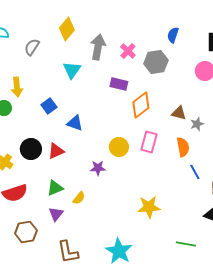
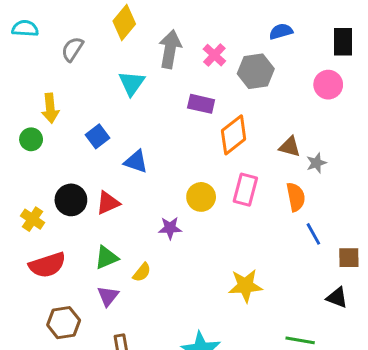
blue semicircle: (173, 35) -> (281, 31), turned 56

